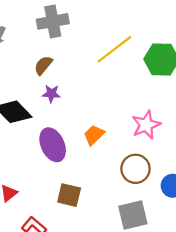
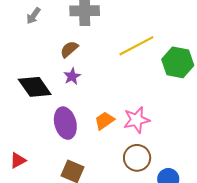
purple star: (51, 94) -> (72, 76), turned 30
pink star: (146, 125) -> (137, 120), moved

